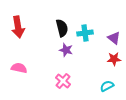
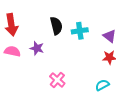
purple star: (66, 50) -> (37, 48), moved
pink semicircle: (19, 68) -> (12, 51), moved

